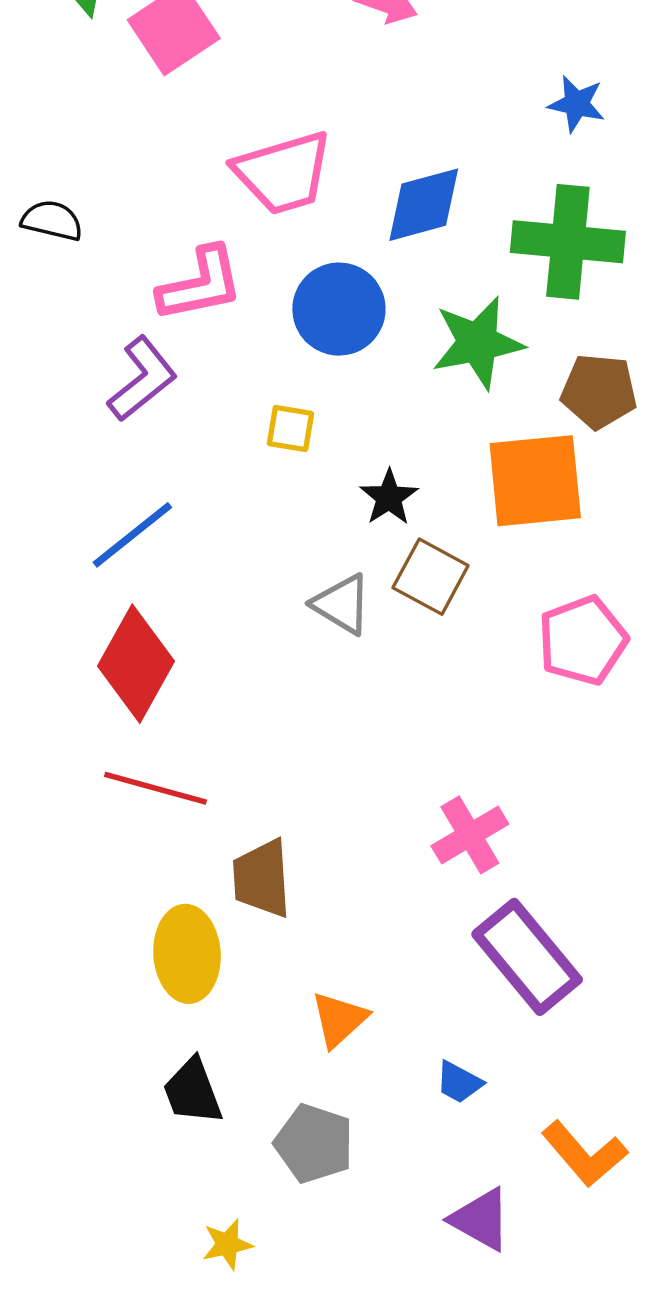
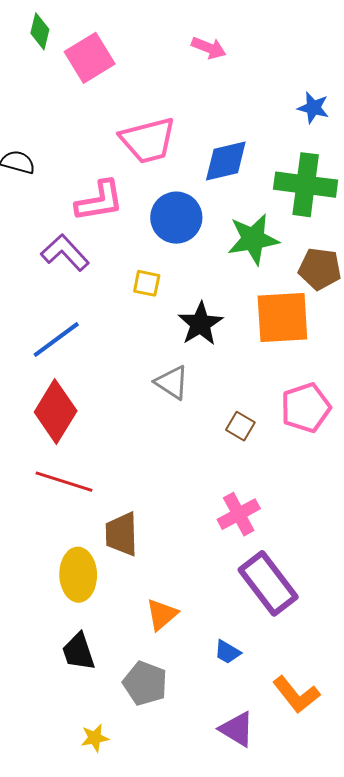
purple L-shape: (142, 379) -> (65, 253), turned -96
black star: (389, 497) -> (200, 324), size x1.4
brown square: (431, 577) -> (240, 426), moved, size x0.7

